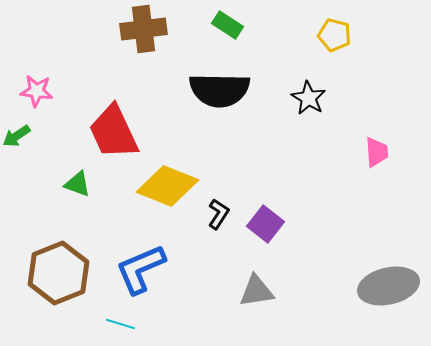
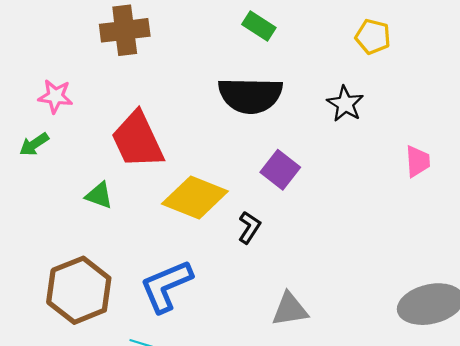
brown cross: (144, 29) -> (125, 30), moved
purple square: (266, 224) -> (280, 170), moved

